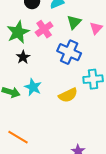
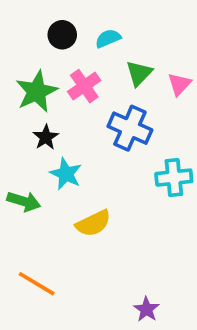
cyan star: (33, 87) -> (66, 174), moved
yellow semicircle: (68, 95) -> (93, 223), moved

